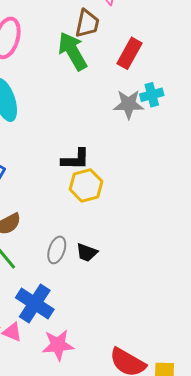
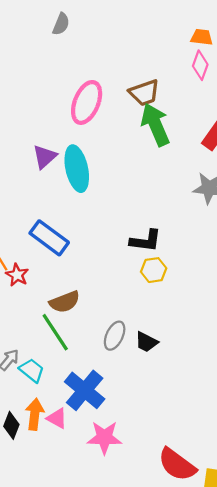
brown trapezoid: (87, 23) -> (144, 93), moved, turned 52
yellow hexagon: (86, 185) -> (154, 270), size x0.7

